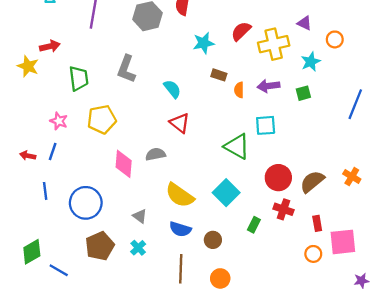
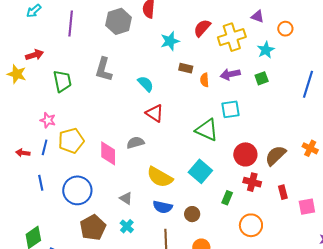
yellow pentagon: (102, 119) -> (71, 141), moved
pink square: (343, 242) -> (307, 207), size x0.7
orange circle: (313, 254) -> (251, 225), moved, size x1.5

